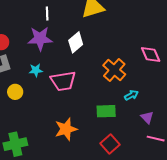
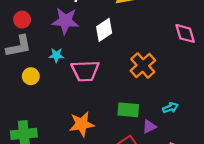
pink diamond: (151, 55) -> (185, 33), moved
cyan arrow: (131, 95) -> (170, 108), moved
purple triangle: (147, 117) -> (149, 127), moved, turned 40

